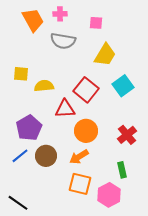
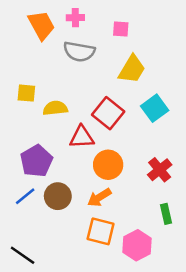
green rectangle: (122, 170) -> (166, 214), moved

